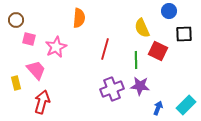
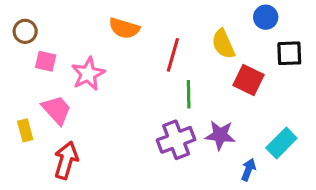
orange semicircle: (79, 18) -> (124, 28), turned 102
red line: (105, 49) -> (173, 55), moved
green line: (136, 60) -> (189, 94), moved
cyan rectangle: (186, 105) -> (281, 143), moved

